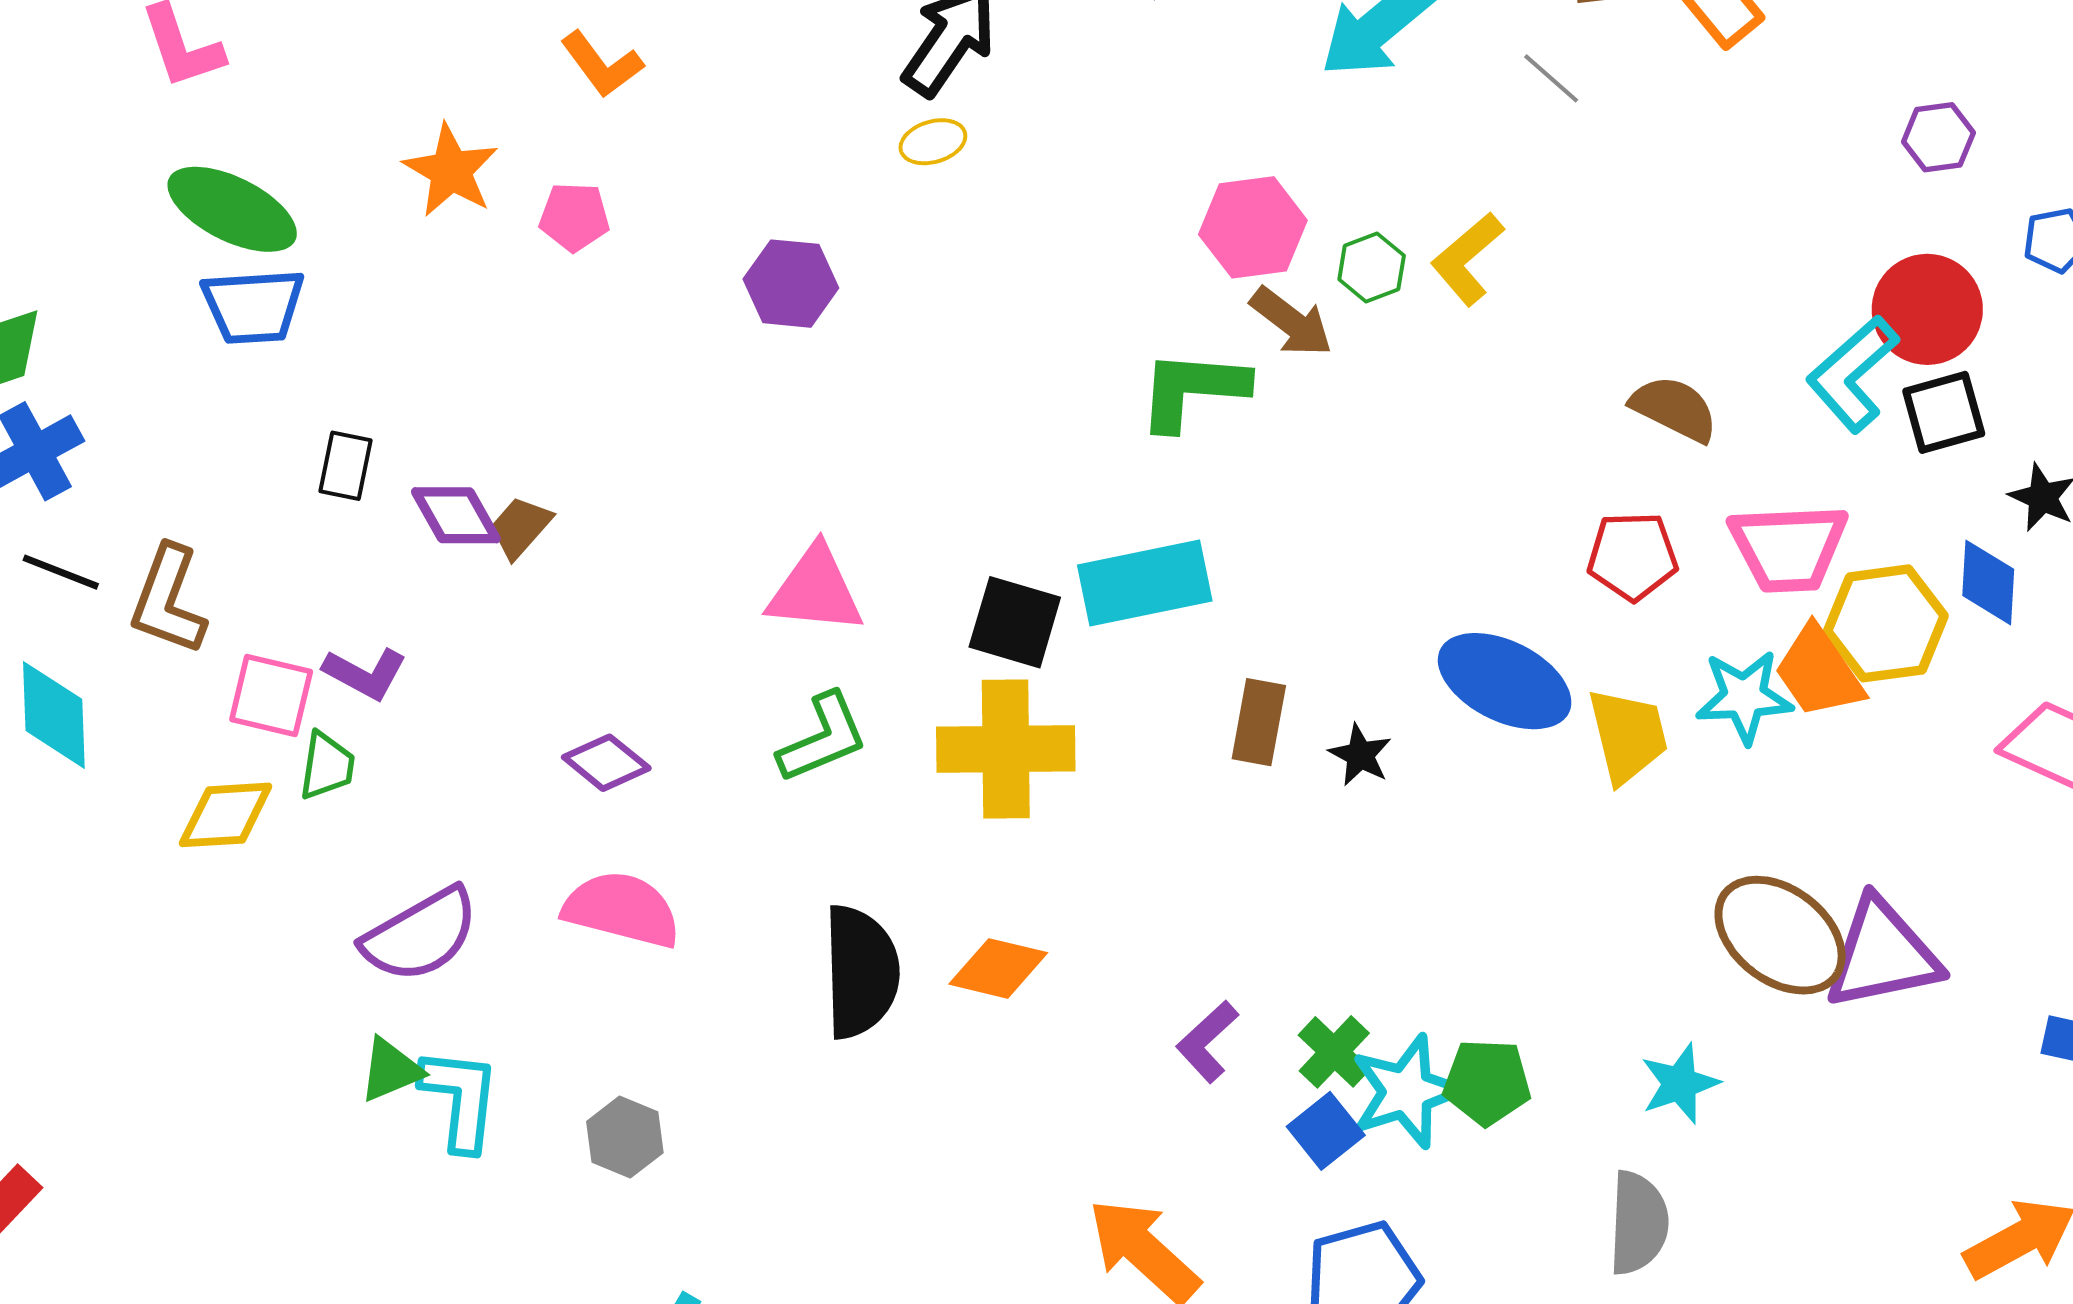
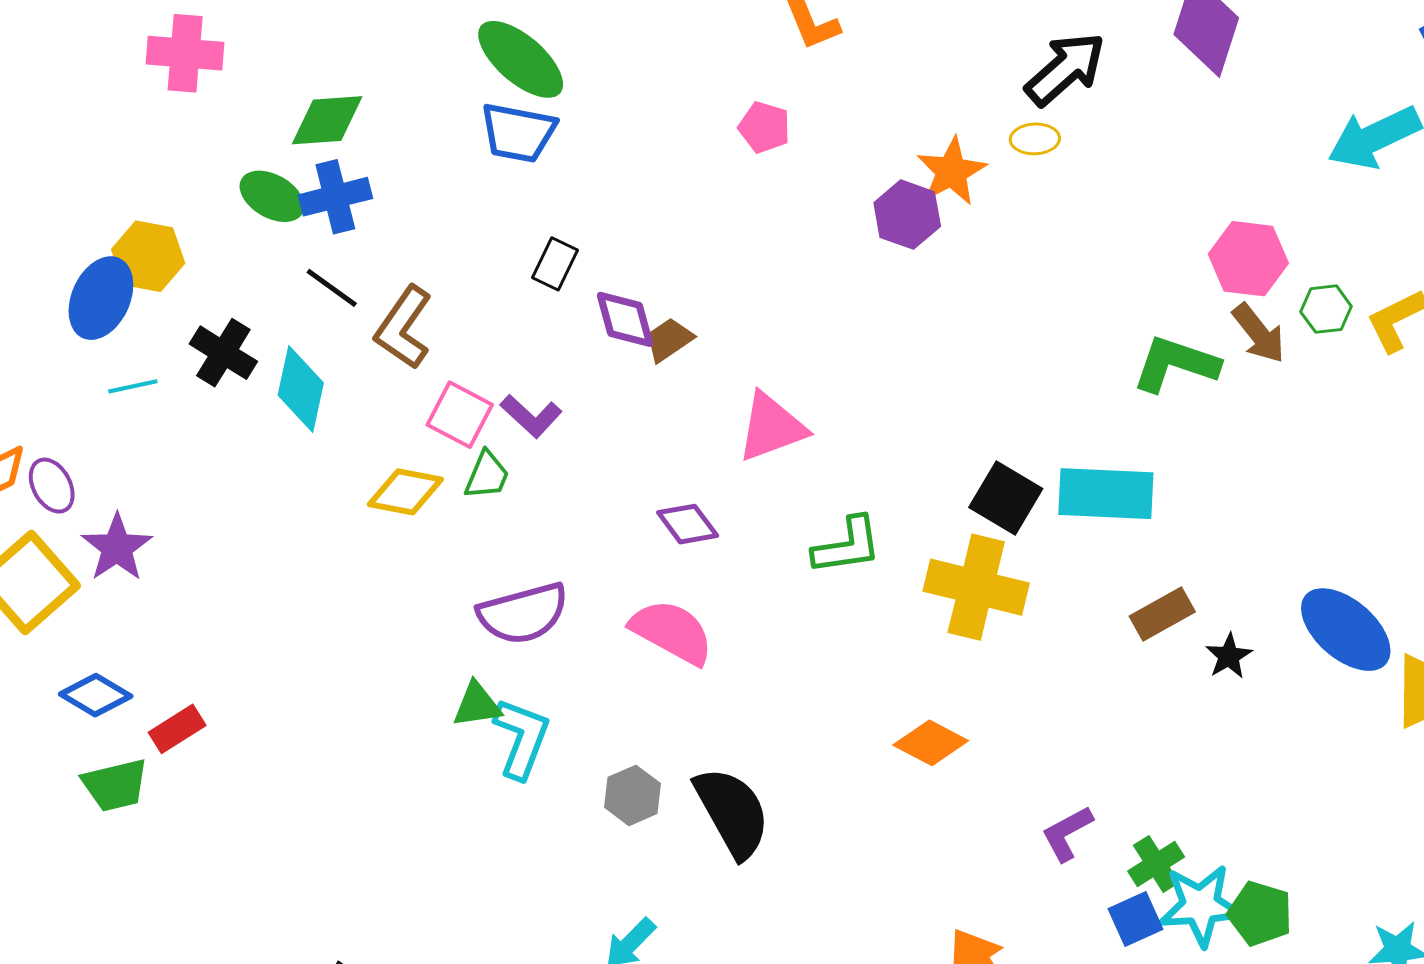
orange star: (451, 171) -> (952, 171), moved
pink triangle: (815, 590) -> (771, 427), moved, turned -40
brown rectangle: (1259, 722) -> (1162, 614), turned 36
black semicircle: (861, 972) -> (732, 812), moved, turned -42

